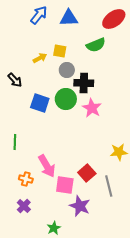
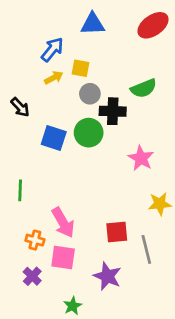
blue arrow: (39, 15) -> (52, 49), moved
green semicircle: (96, 45) -> (144, 88), moved
pink star: (92, 108) -> (141, 158), moved
red square: (87, 173) -> (117, 232), turned 36
pink square: (65, 185) -> (63, 257), moved

